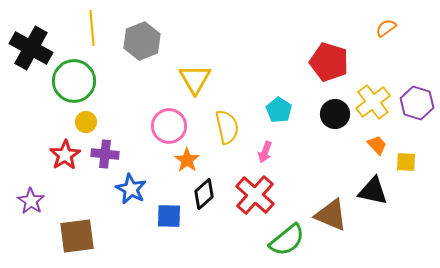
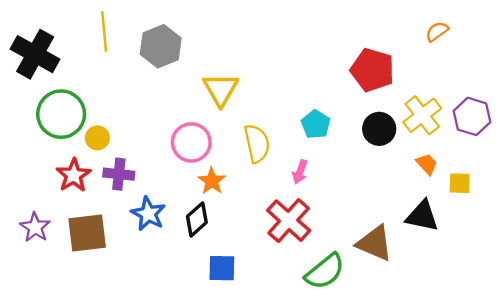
green circle: (74, 81) -> (61, 114), moved
black diamond: (204, 194) -> (197, 219), moved
blue square: (169, 216) -> (222, 268), moved
brown square: (77, 236) -> (87, 233), moved

